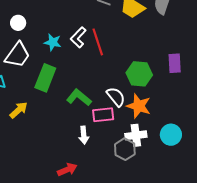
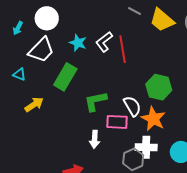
white circle: (18, 23) -> (47, 18), size x1.5
green L-shape: (79, 97) -> (96, 101), turned -60

